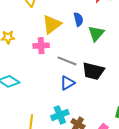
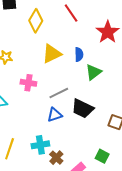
pink cross: (41, 46) -> (28, 83), moved
gray line: (67, 61) -> (59, 93), turned -60

